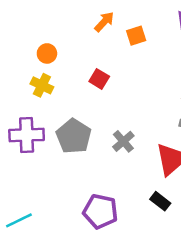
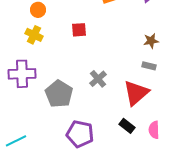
red square: (99, 79) -> (79, 30), turned -35
gray pentagon: (74, 136) -> (59, 94), moved

